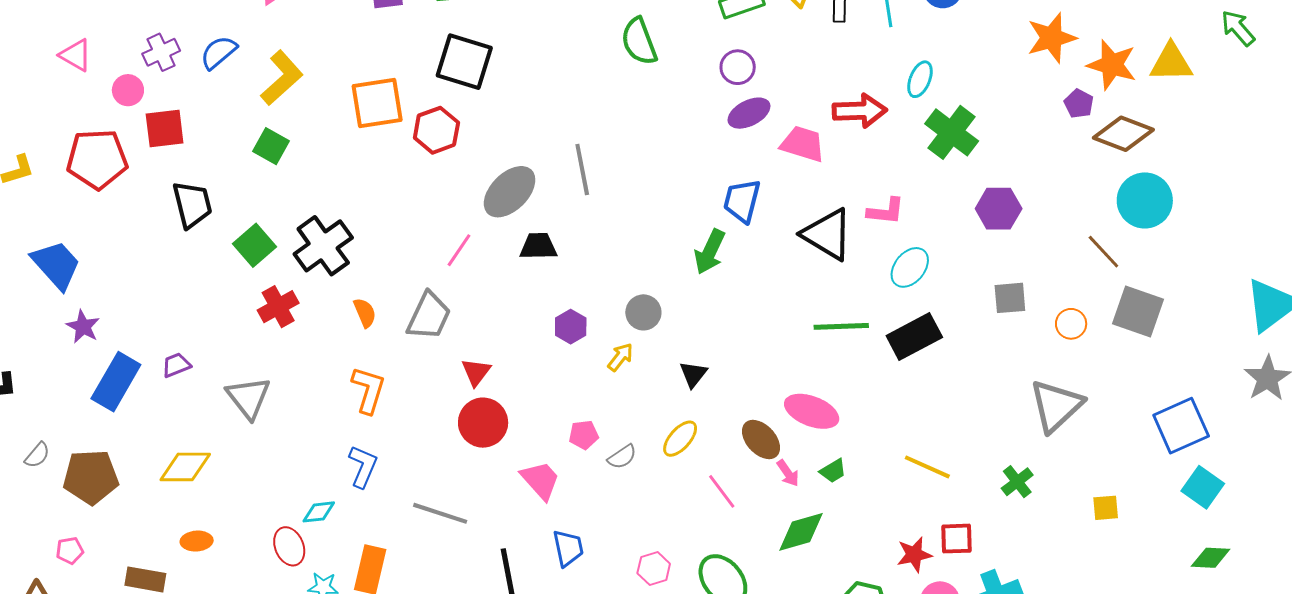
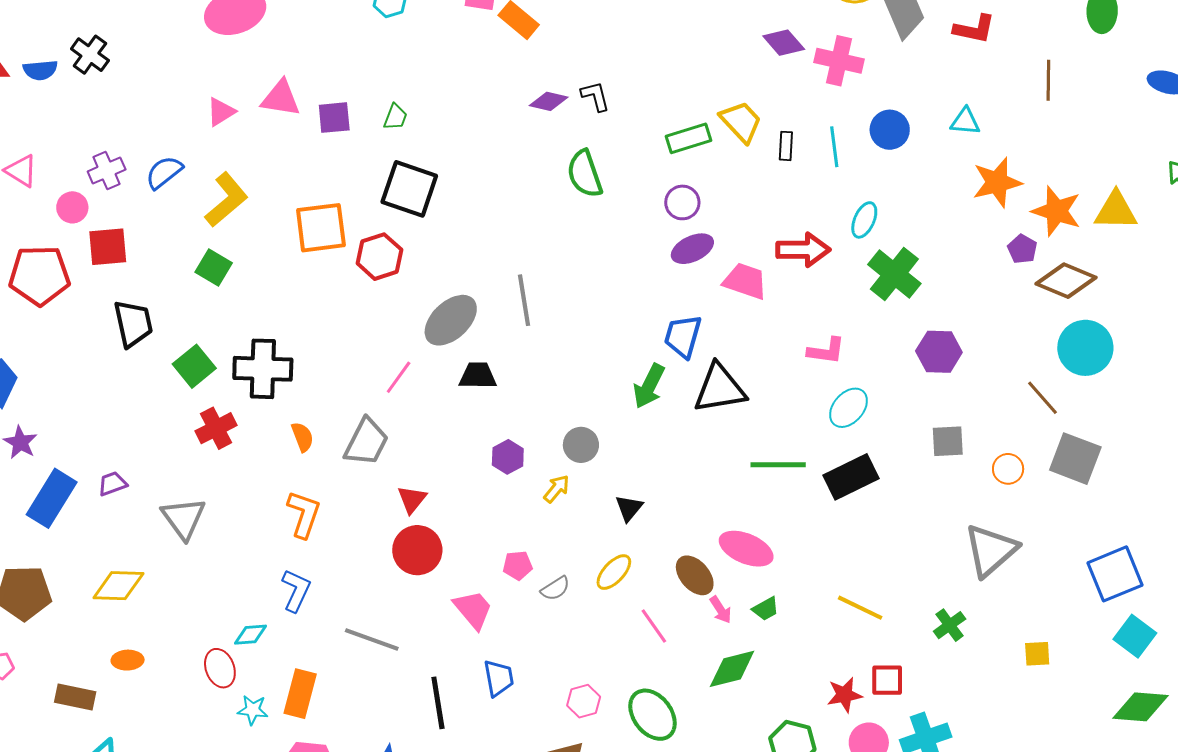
black triangle: (827, 234) -> (720, 389), moved, turned -42
black cross: (323, 246) -> (263, 369), turned 36
green diamond: (1211, 558) -> (1141, 707), size x1.4

